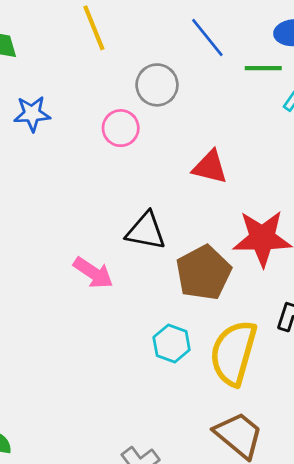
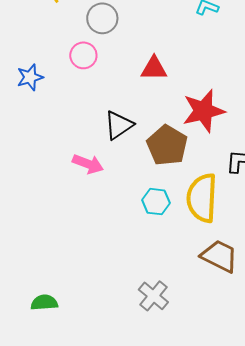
blue star: (32, 114) -> (30, 77), moved
black triangle: (146, 231) -> (119, 125), turned -32

